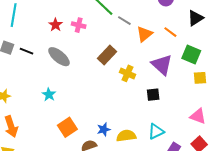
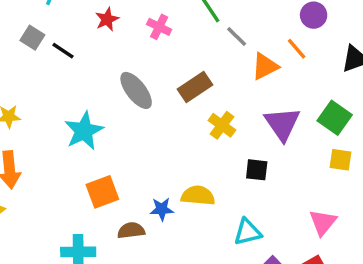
red star: (56, 25) -> (107, 19), moved
orange line: (170, 32) -> (297, 49), moved
gray ellipse: (59, 57) -> (136, 90), moved
cyan star: (49, 95) -> (84, 131), size x1.6
pink triangle: (198, 116) -> (323, 222), turned 36
yellow semicircle: (126, 136) -> (198, 196), moved

